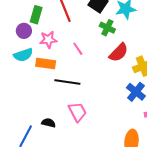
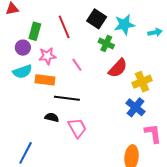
black semicircle: (49, 123) -> (52, 117), moved

